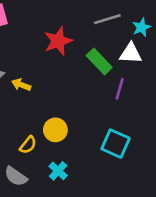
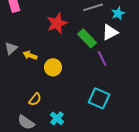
white triangle: (131, 53) -> (110, 32), turned -30
purple line: (120, 89) -> (102, 58), turned -42
yellow circle: (55, 130) -> (53, 67), moved

